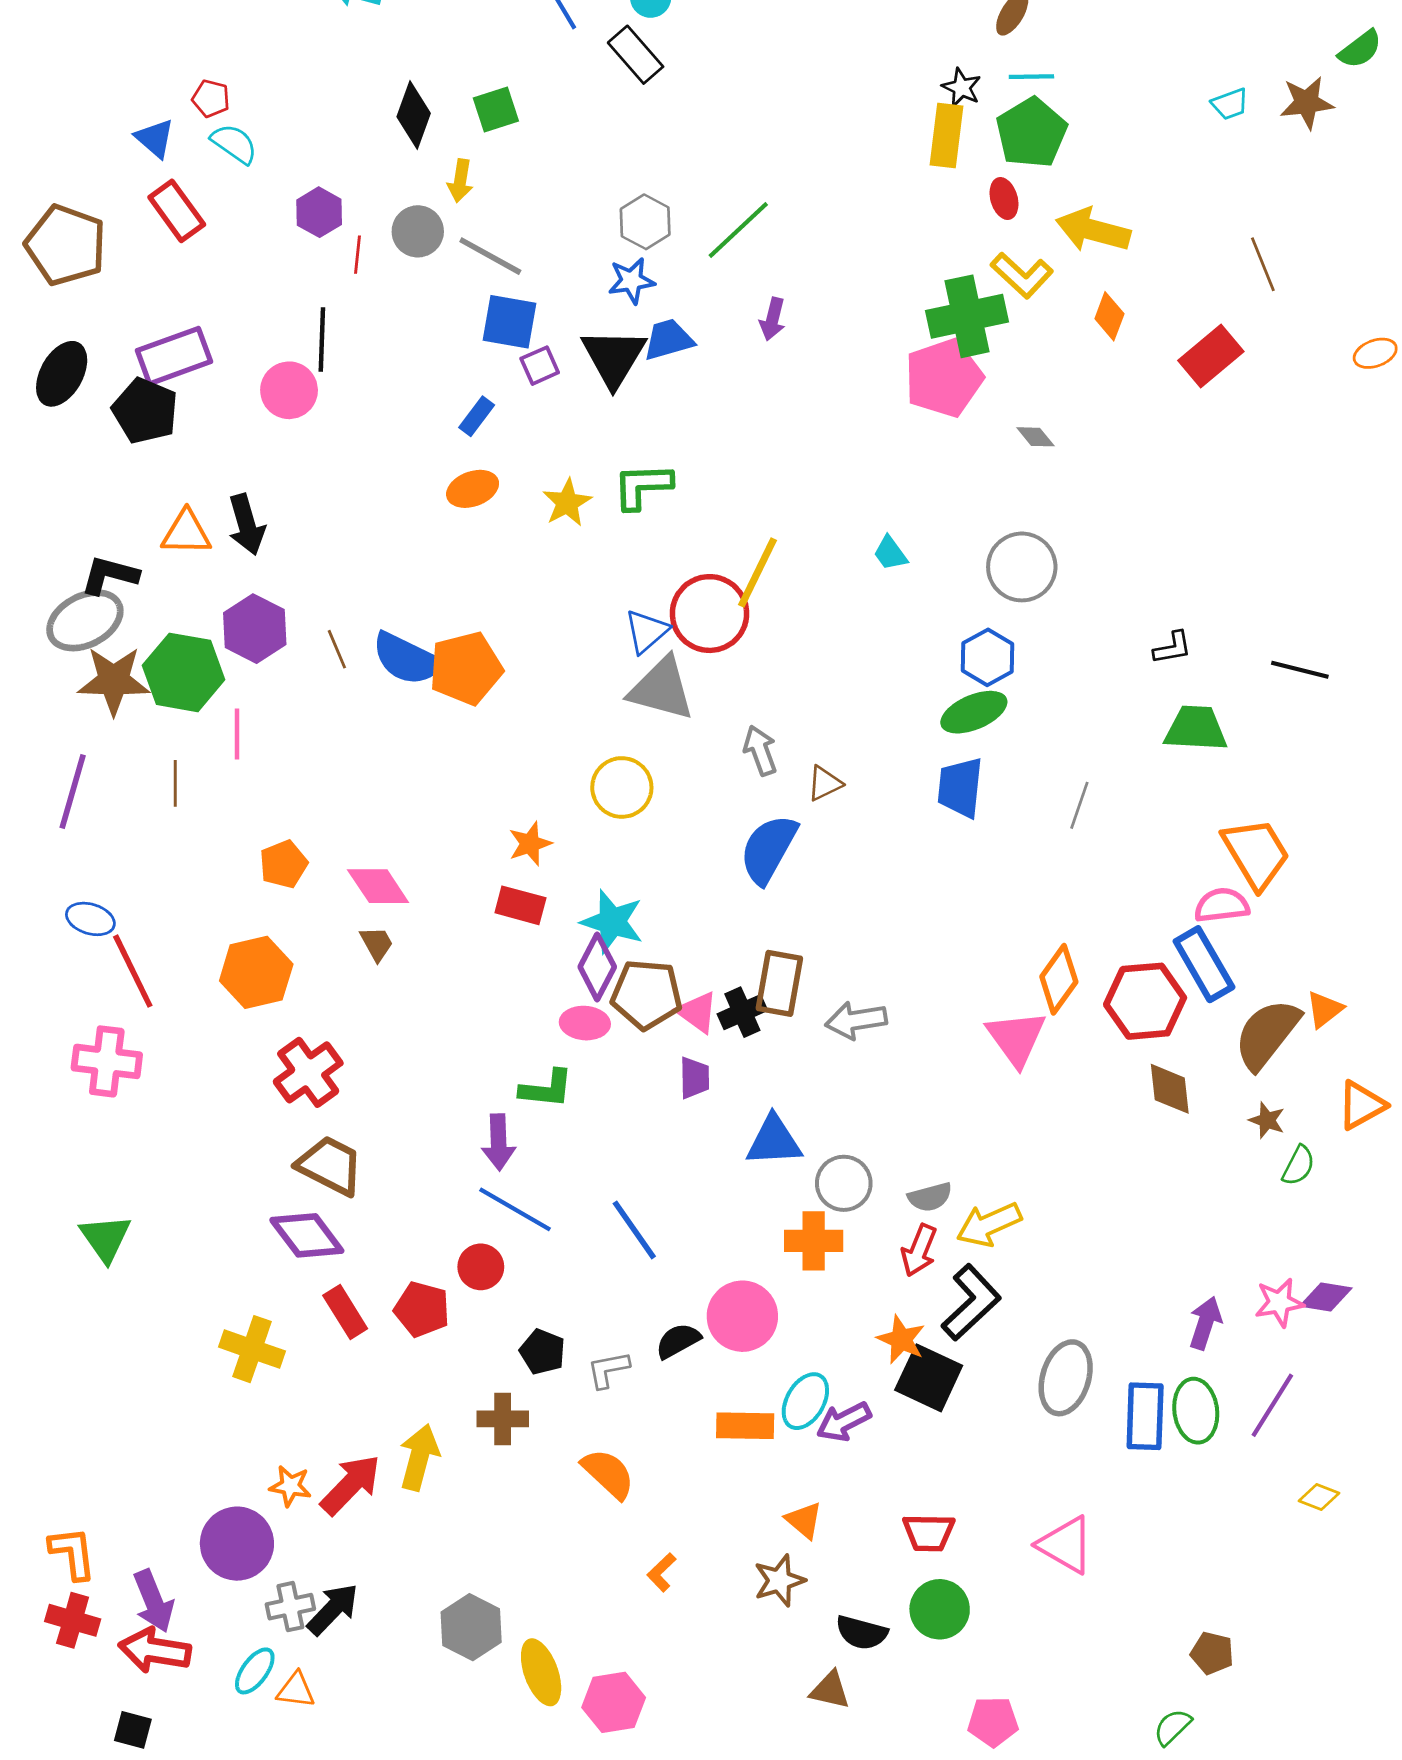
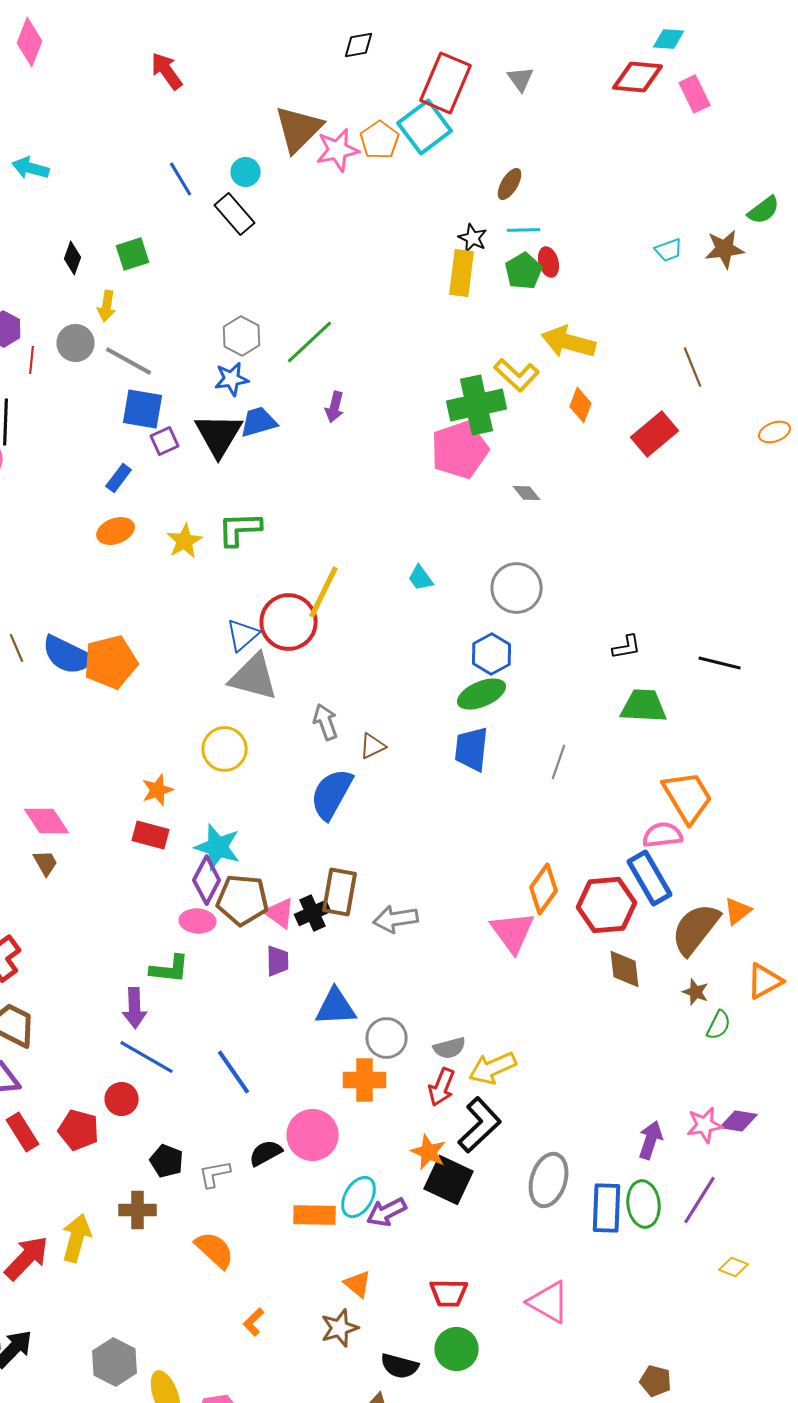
black diamond: (414, 115) -> (73, 258), size x0.7
green pentagon: (1031, 133) -> (524, 271), size x0.7
red ellipse: (1004, 199) -> (549, 262), moved

